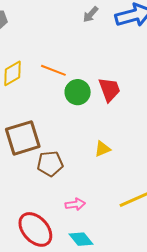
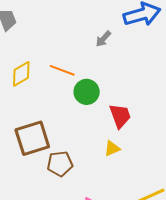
gray arrow: (91, 14) -> (103, 39), moved
red trapezoid: (109, 90) -> (120, 116), moved

